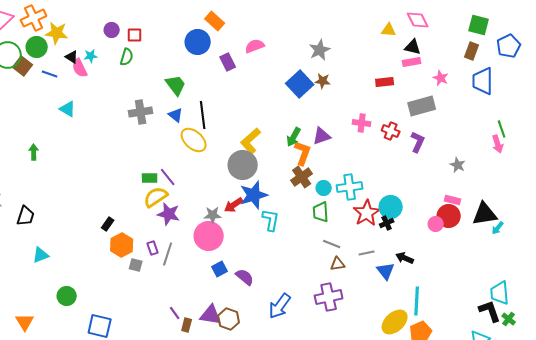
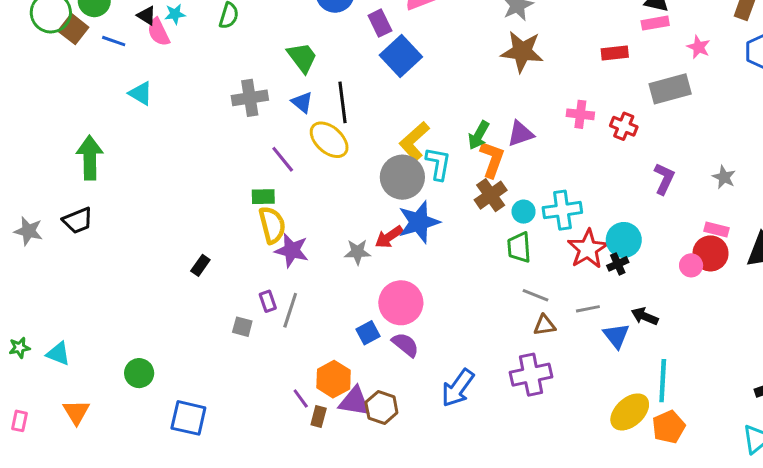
brown star: (323, 81) -> (522, 51), size x1.8
blue square: (300, 84) -> (401, 56), moved
purple L-shape: (418, 142) -> (664, 179), moved
green arrow: (34, 152) -> (90, 158), size x1.8
purple line: (168, 177) -> (283, 159), moved
yellow semicircle: (156, 197) -> (272, 225), turned 110
black trapezoid: (26, 216) -> (78, 221), moved, turned 50
cyan L-shape: (271, 220) -> (438, 164), moved
pink circle: (209, 236) -> (401, 303), moved
orange hexagon: (122, 245) -> (334, 379), moved
cyan triangle: (41, 255) -> (58, 354), moved, turned 42

